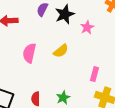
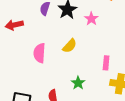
green star: (63, 98) -> (78, 83), moved

